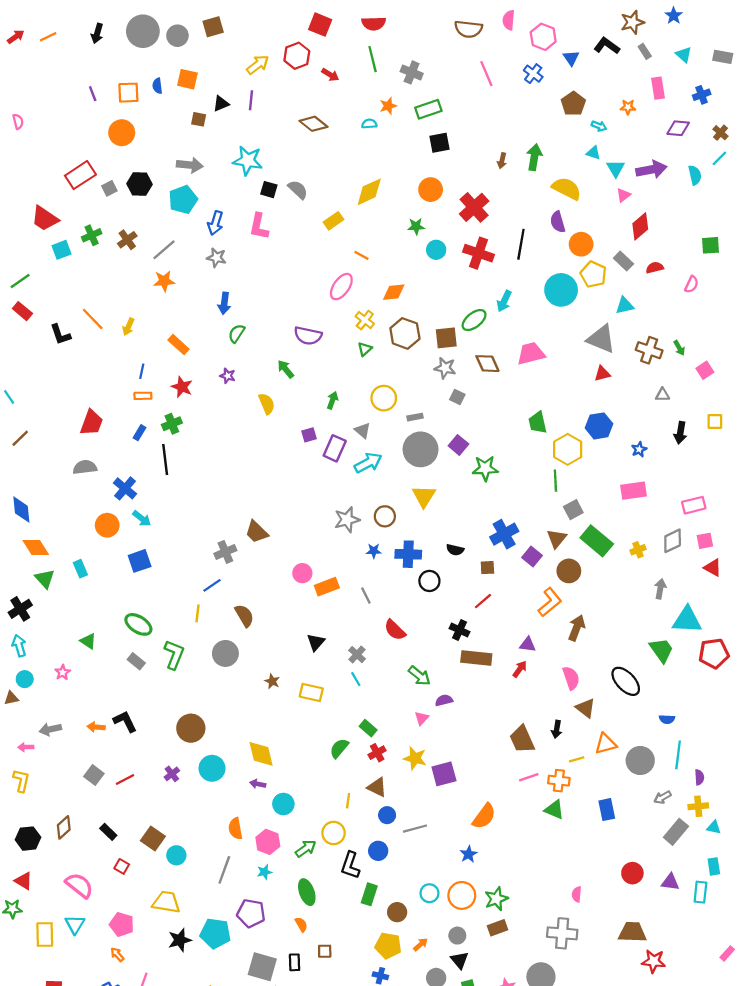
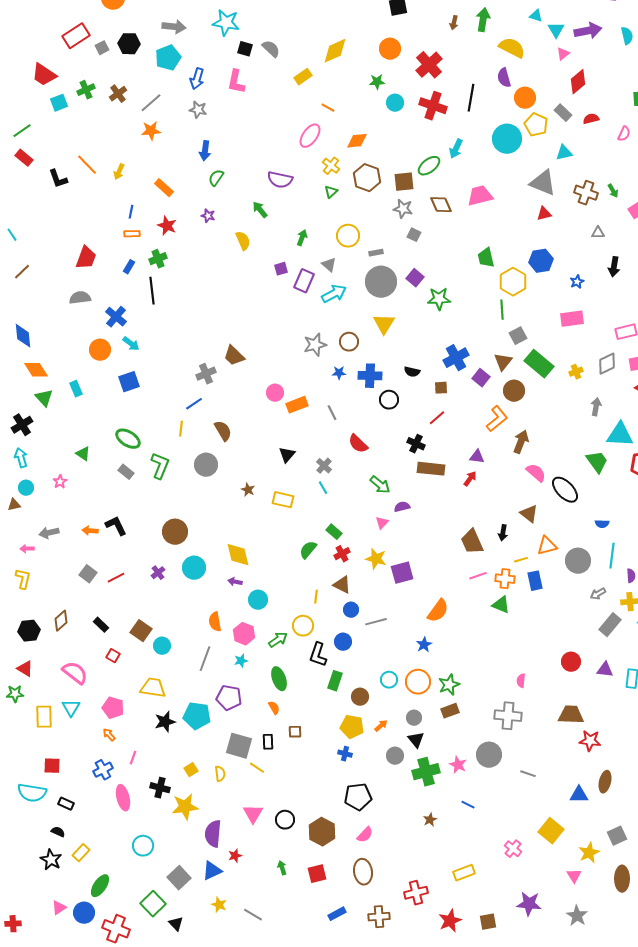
pink semicircle: (571, 678) -> (536, 473), moved, turned -30
blue rectangle: (607, 810) -> (535, 581), moved

